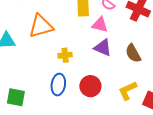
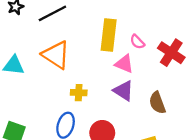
orange triangle: (41, 26) -> (56, 55), turned 40

